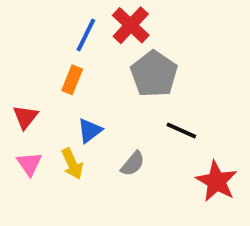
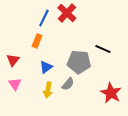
gray pentagon: (154, 74) -> (79, 62), moved, turned -30
black line: (181, 131) -> (103, 49), moved
yellow arrow: (72, 164) -> (48, 90), moved, turned 35

